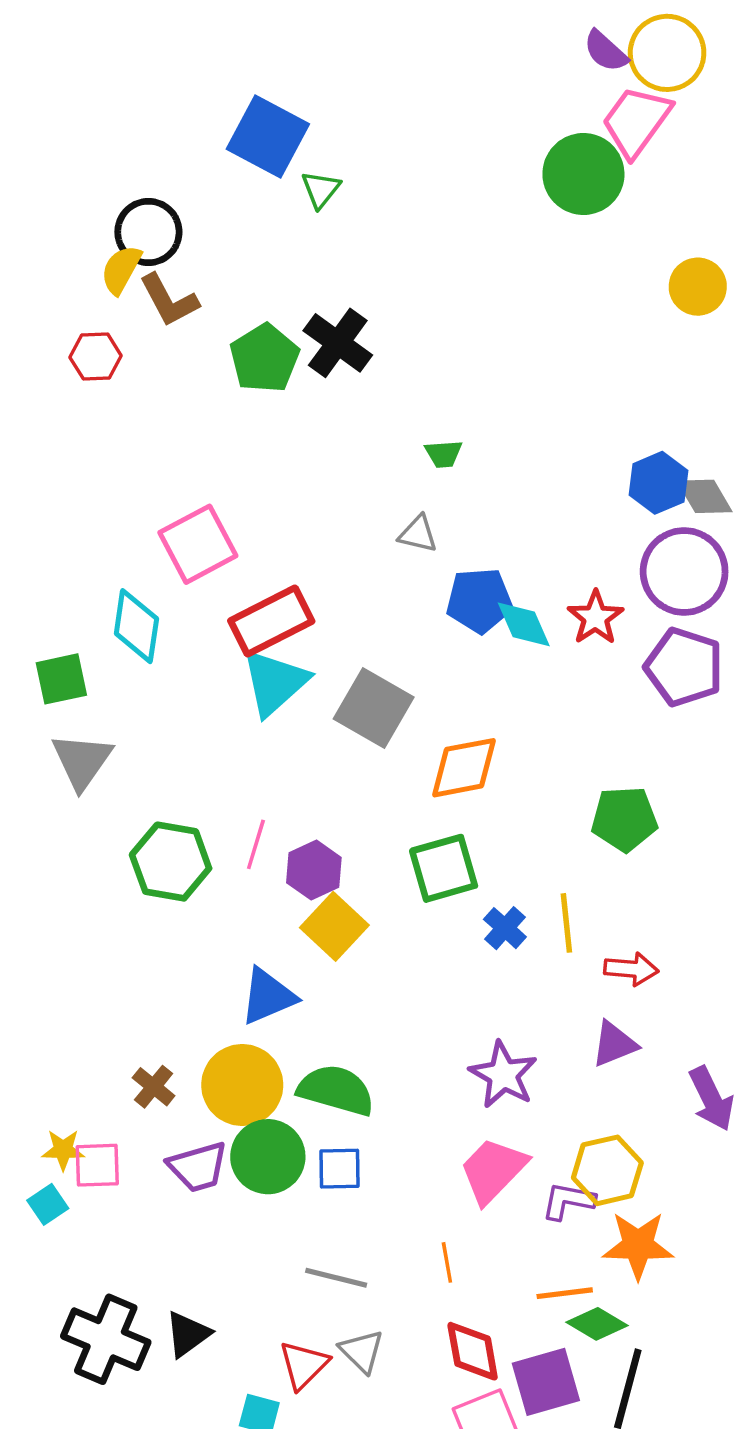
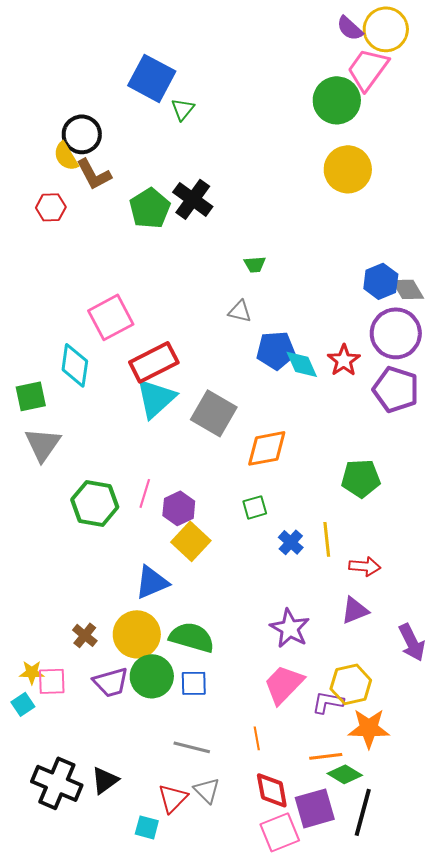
yellow semicircle: (121, 270) -> (66, 156), turned -60
yellow circle: (698, 287) -> (348, 169), moved, size x1.4
green square: (444, 868) -> (255, 507), size x0.6

